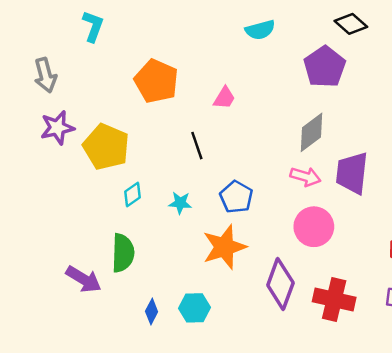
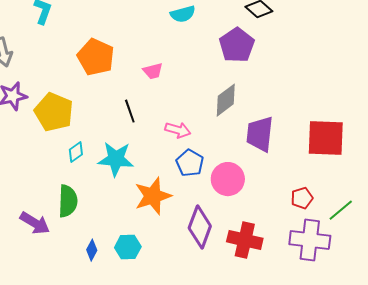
pink trapezoid: (224, 98) -> (153, 71), turned 45
pink arrow: (305, 177) -> (178, 130), moved
blue pentagon: (236, 197) -> (190, 163), moved
cyan star: (180, 203) -> (116, 159), size x1.8

